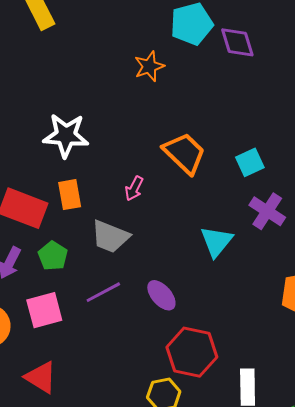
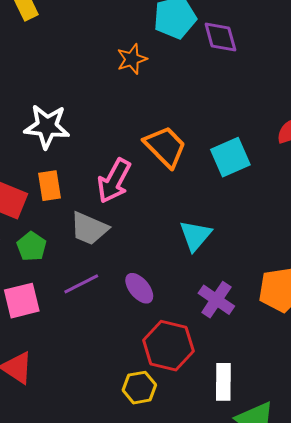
cyan square: (250, 162) -> (230, 157), size x1.4
pink arrow: (134, 188) -> (114, 181), size x1.8
purple cross: (267, 211) -> (216, 300), moved

